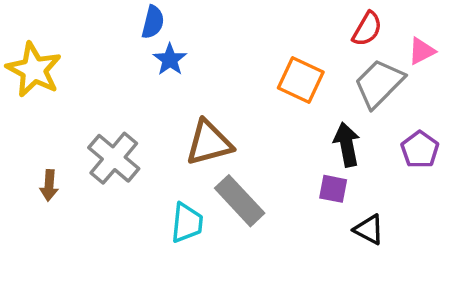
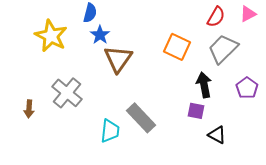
pink triangle: (422, 51) -> (248, 14), moved
yellow star: (34, 70) -> (51, 36), moved
brown triangle: (209, 143) -> (118, 59), moved, turned -40

